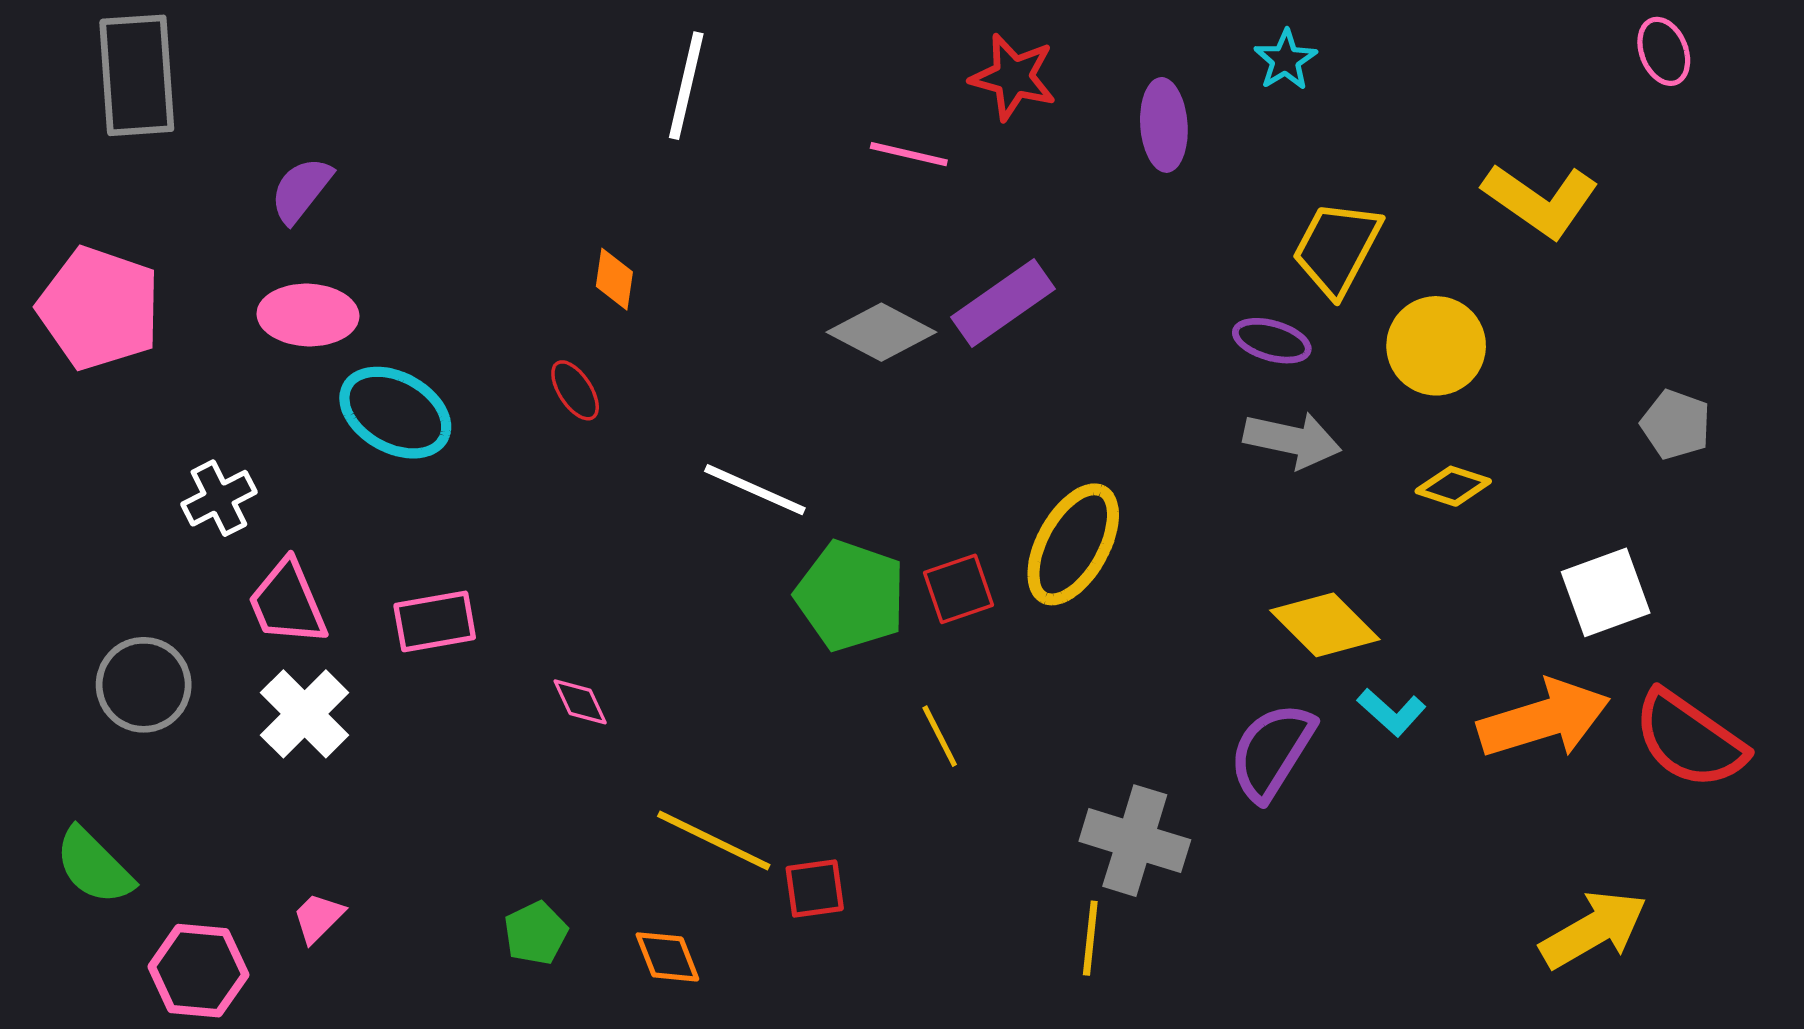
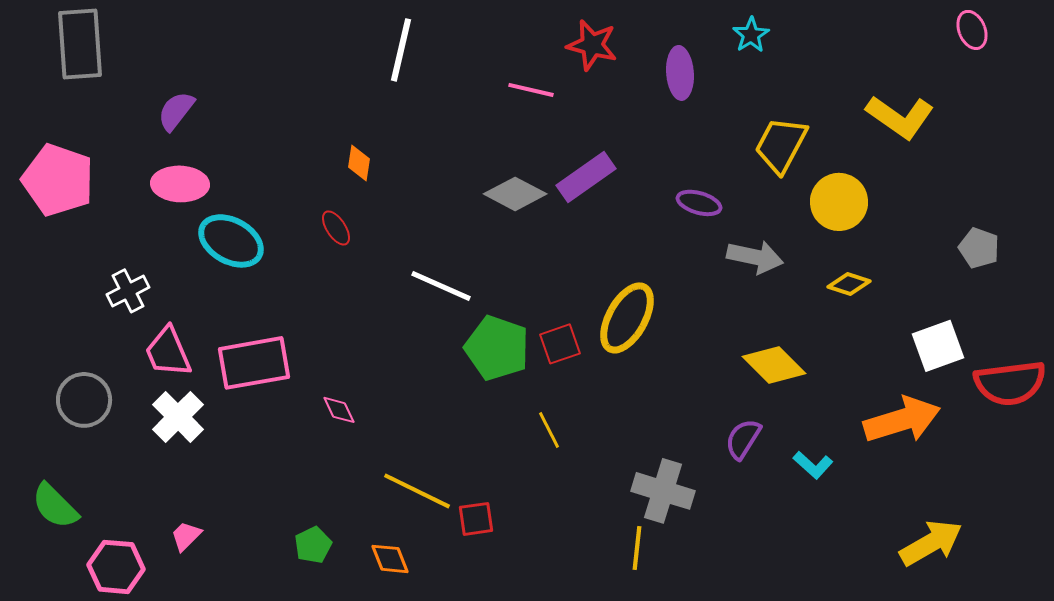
purple ellipse: (1272, 341) -> (699, 203), moved
pink rectangle: (435, 621) -> (254, 363), size x1.5
cyan L-shape: (1392, 712) -> (813, 465), moved
red semicircle: (1689, 740) -> (1010, 383), moved, turned -42
purple semicircle: (1272, 752) -> (743, 439), size x0.7

